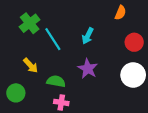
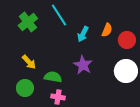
orange semicircle: (120, 13) -> (107, 30), moved
cyan line: (53, 39) -> (59, 15), moved
green circle: (16, 93) -> (25, 88), moved

